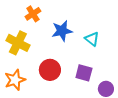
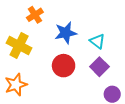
red circle: (50, 70) -> (64, 66), moved
purple square: (84, 73) -> (99, 67), moved, turned 30

